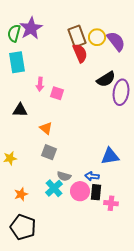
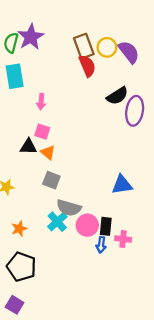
pink square: (57, 93) -> (42, 132), moved
black triangle: (20, 110) -> (28, 147), moved
gray semicircle: (64, 176) -> (69, 208), size x1.5
blue arrow: (92, 176) -> (101, 245), moved, turned -88

